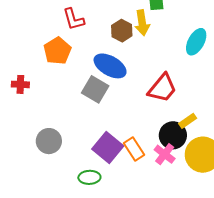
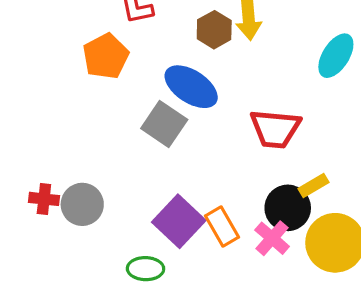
red cross: (20, 84) -> (44, 199), moved
red trapezoid: (162, 88) -> (275, 129), turned 52

